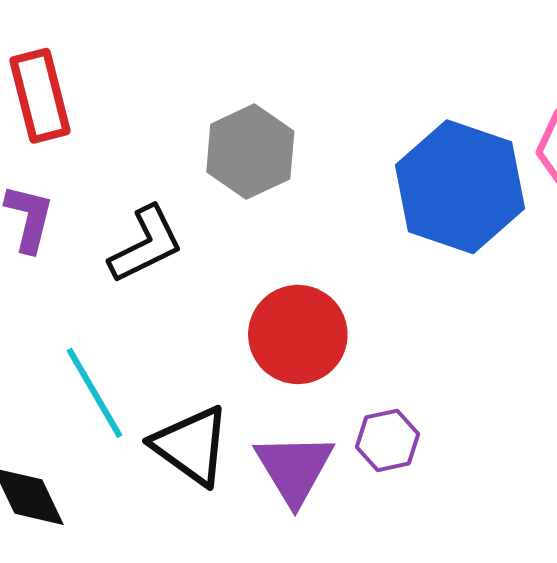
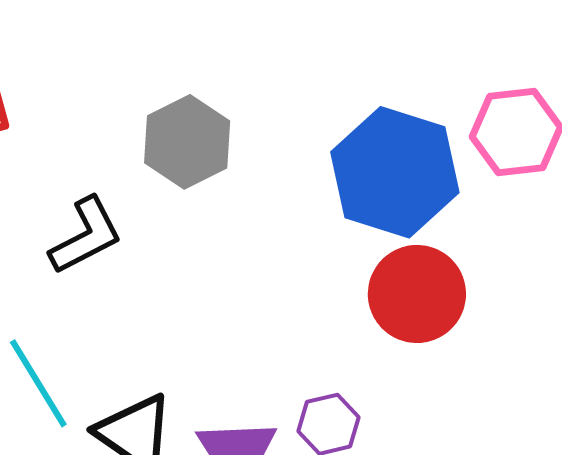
red circle: (298, 334) -> (417, 294), moved

